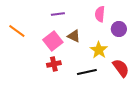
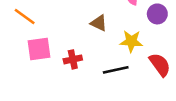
pink square: (53, 41) -> (39, 49), moved, turned 30
yellow star: (99, 50) -> (131, 41), turned -30

